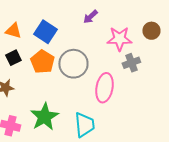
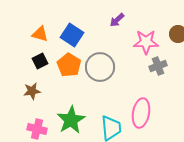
pink ellipse: (104, 88) -> (141, 113), moved

